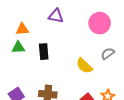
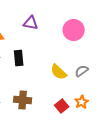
gray semicircle: (108, 54) -> (82, 71), moved

